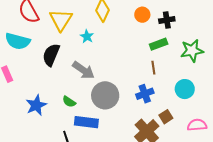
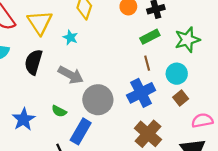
cyan circle: (185, 89) -> (177, 74), moved
blue cross: (145, 94) -> (141, 93), size x1.4
brown square: (166, 117) -> (181, 98), moved
blue rectangle: (86, 122) -> (81, 131), turned -60

